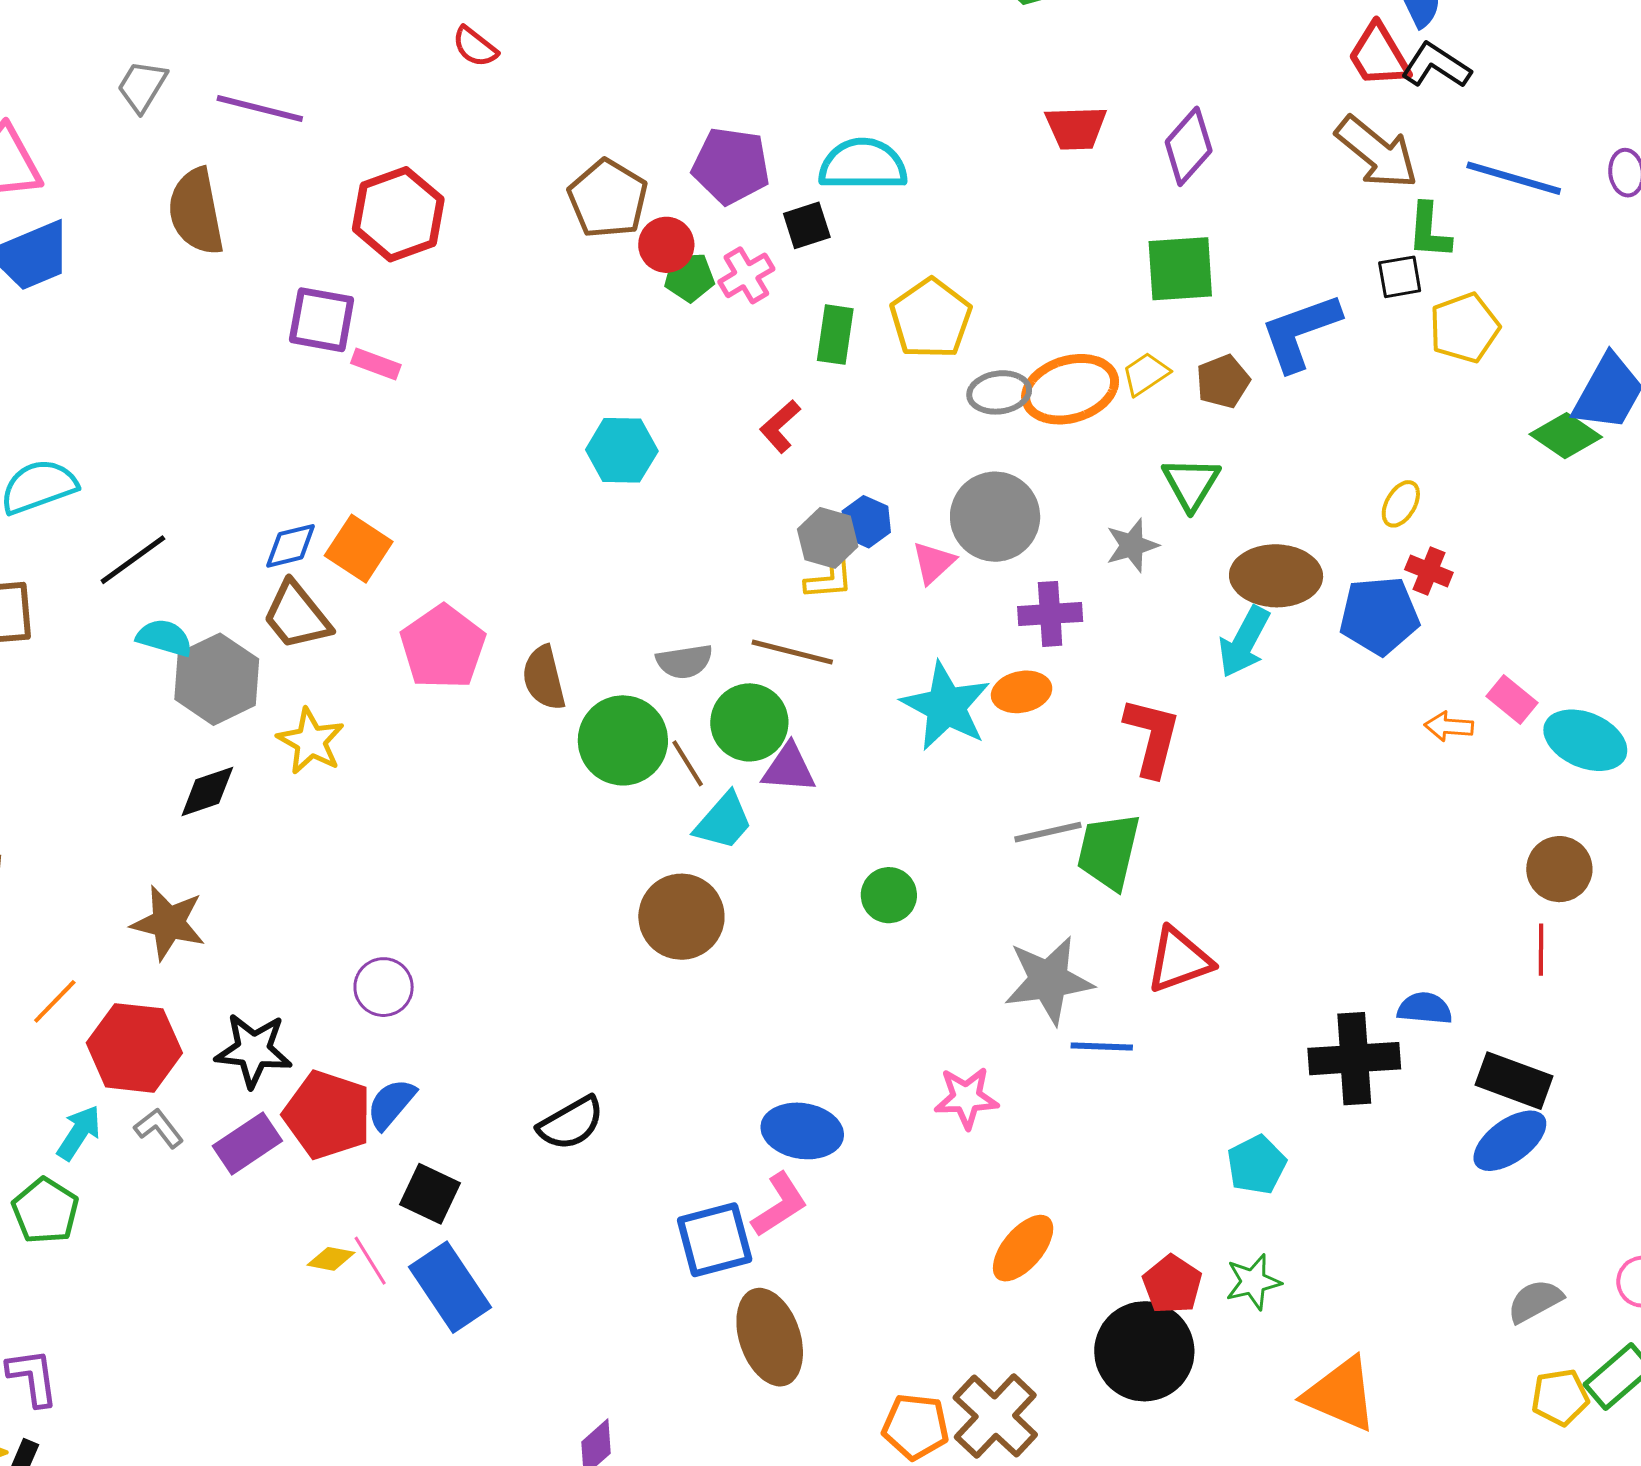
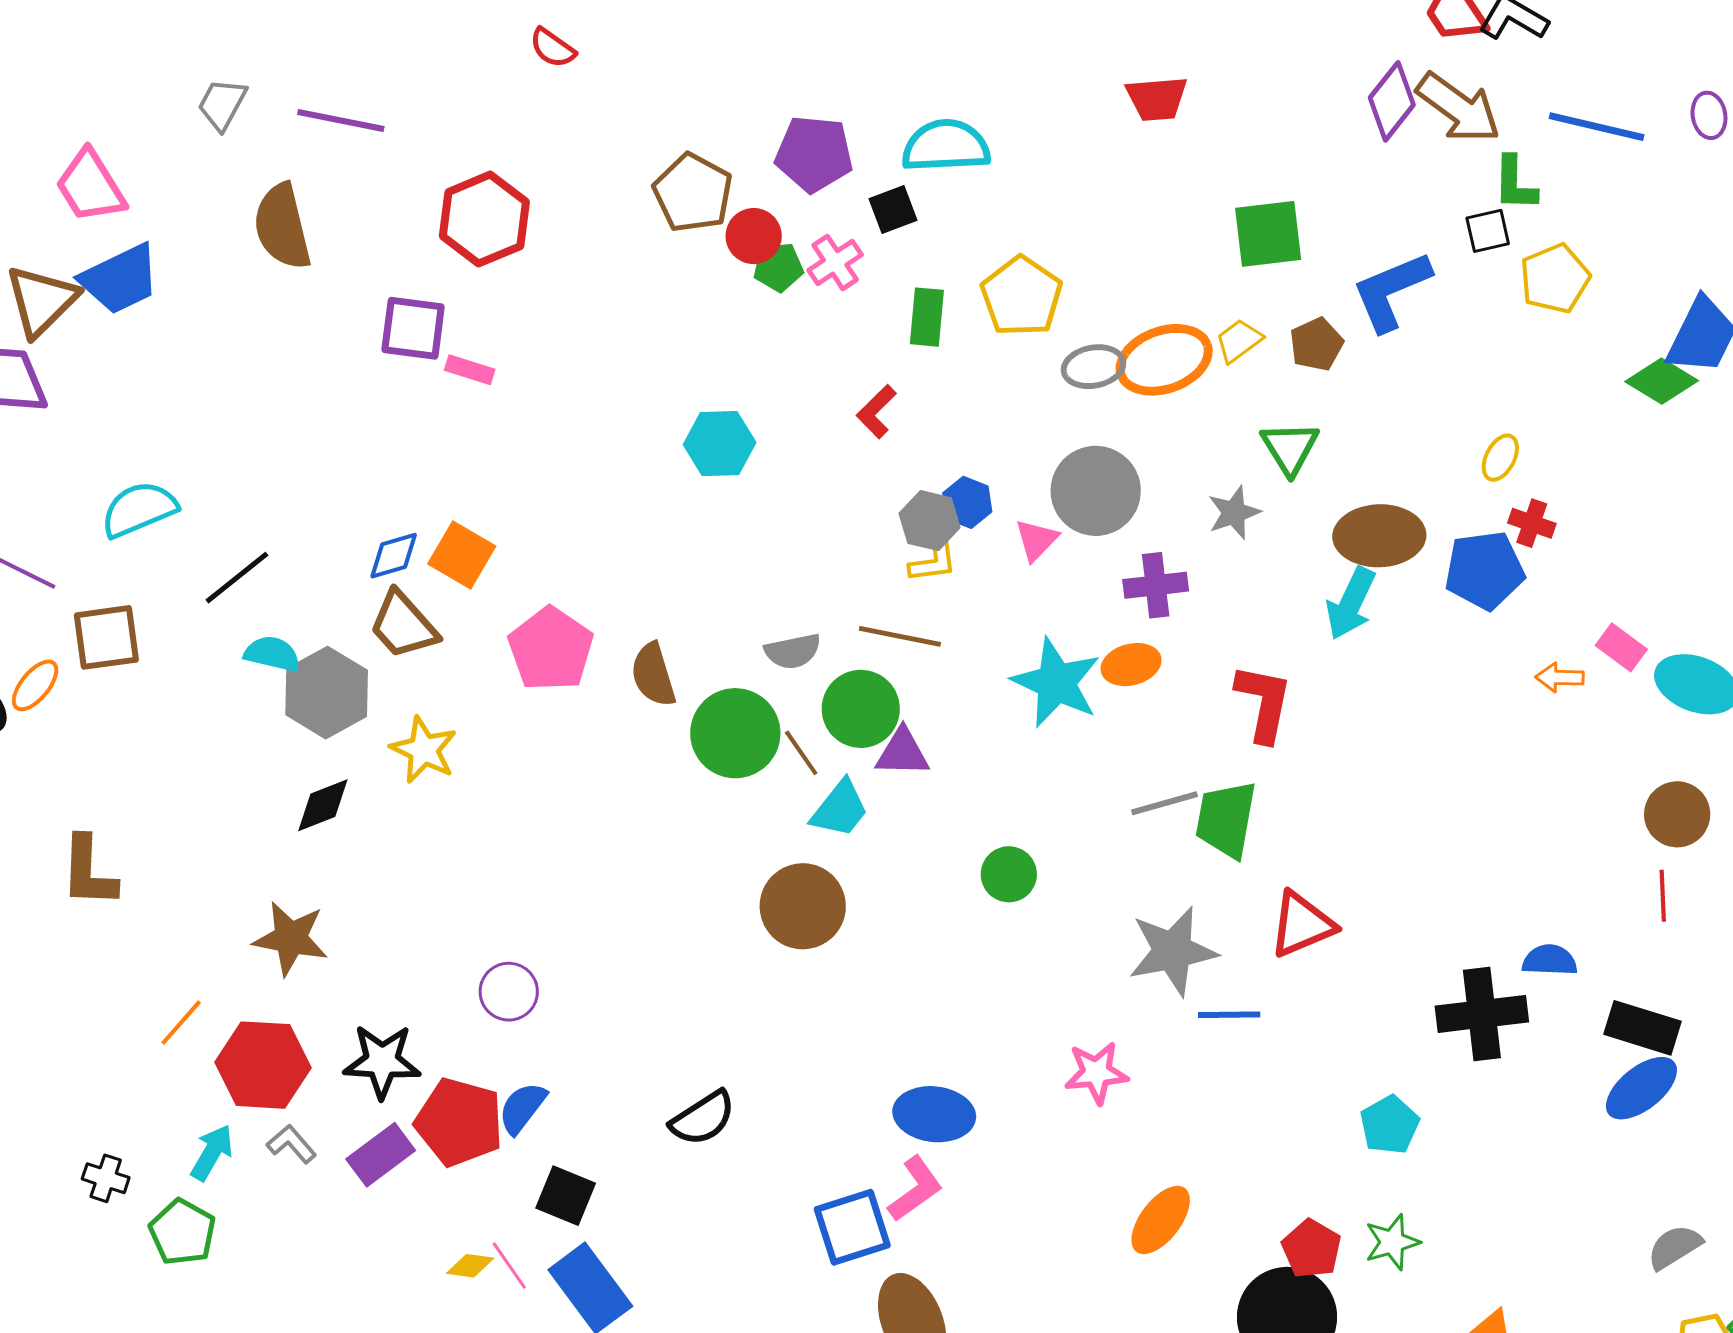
purple diamond: (1189, 146) -> (1392, 101), moved

